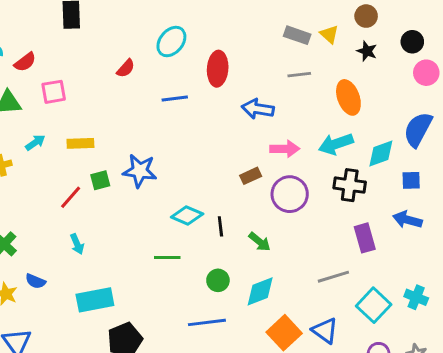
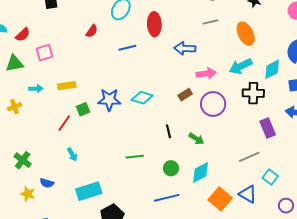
cyan arrow: (35, 143) -> (36, 89), turned 40
cyan diamond: (187, 216) -> (142, 98), moved
cyan square: (374, 305) -> (270, 177), moved, size x0.7

